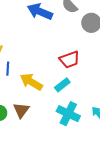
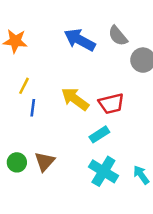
yellow arrow: (31, 82) -> (75, 99), moved

